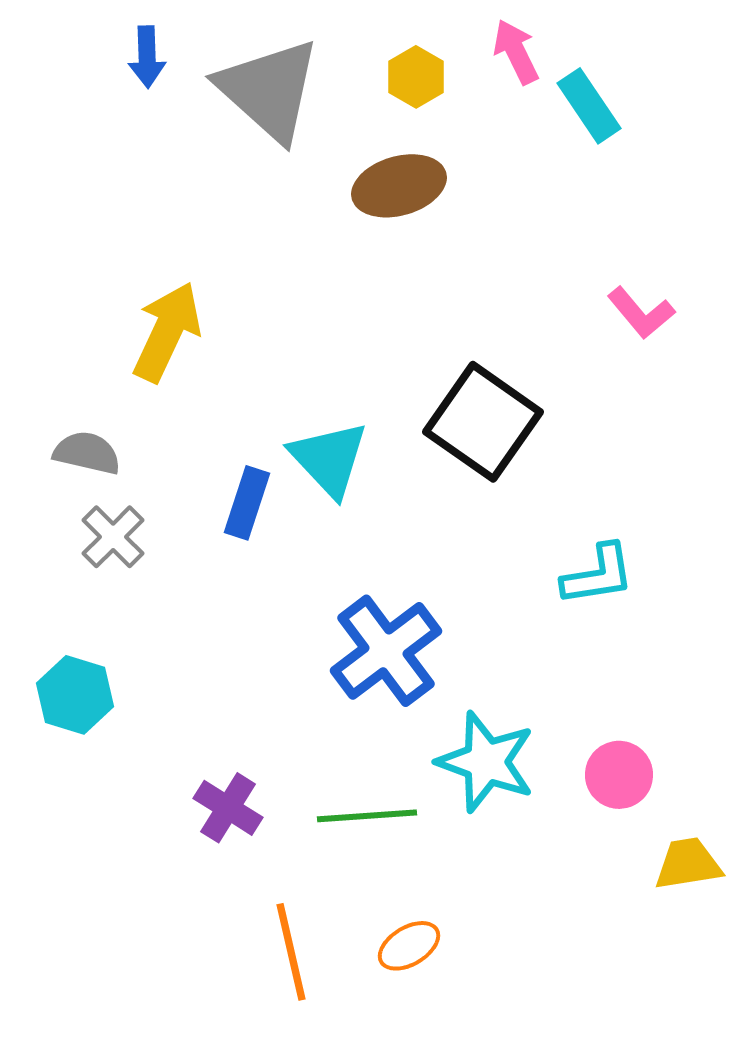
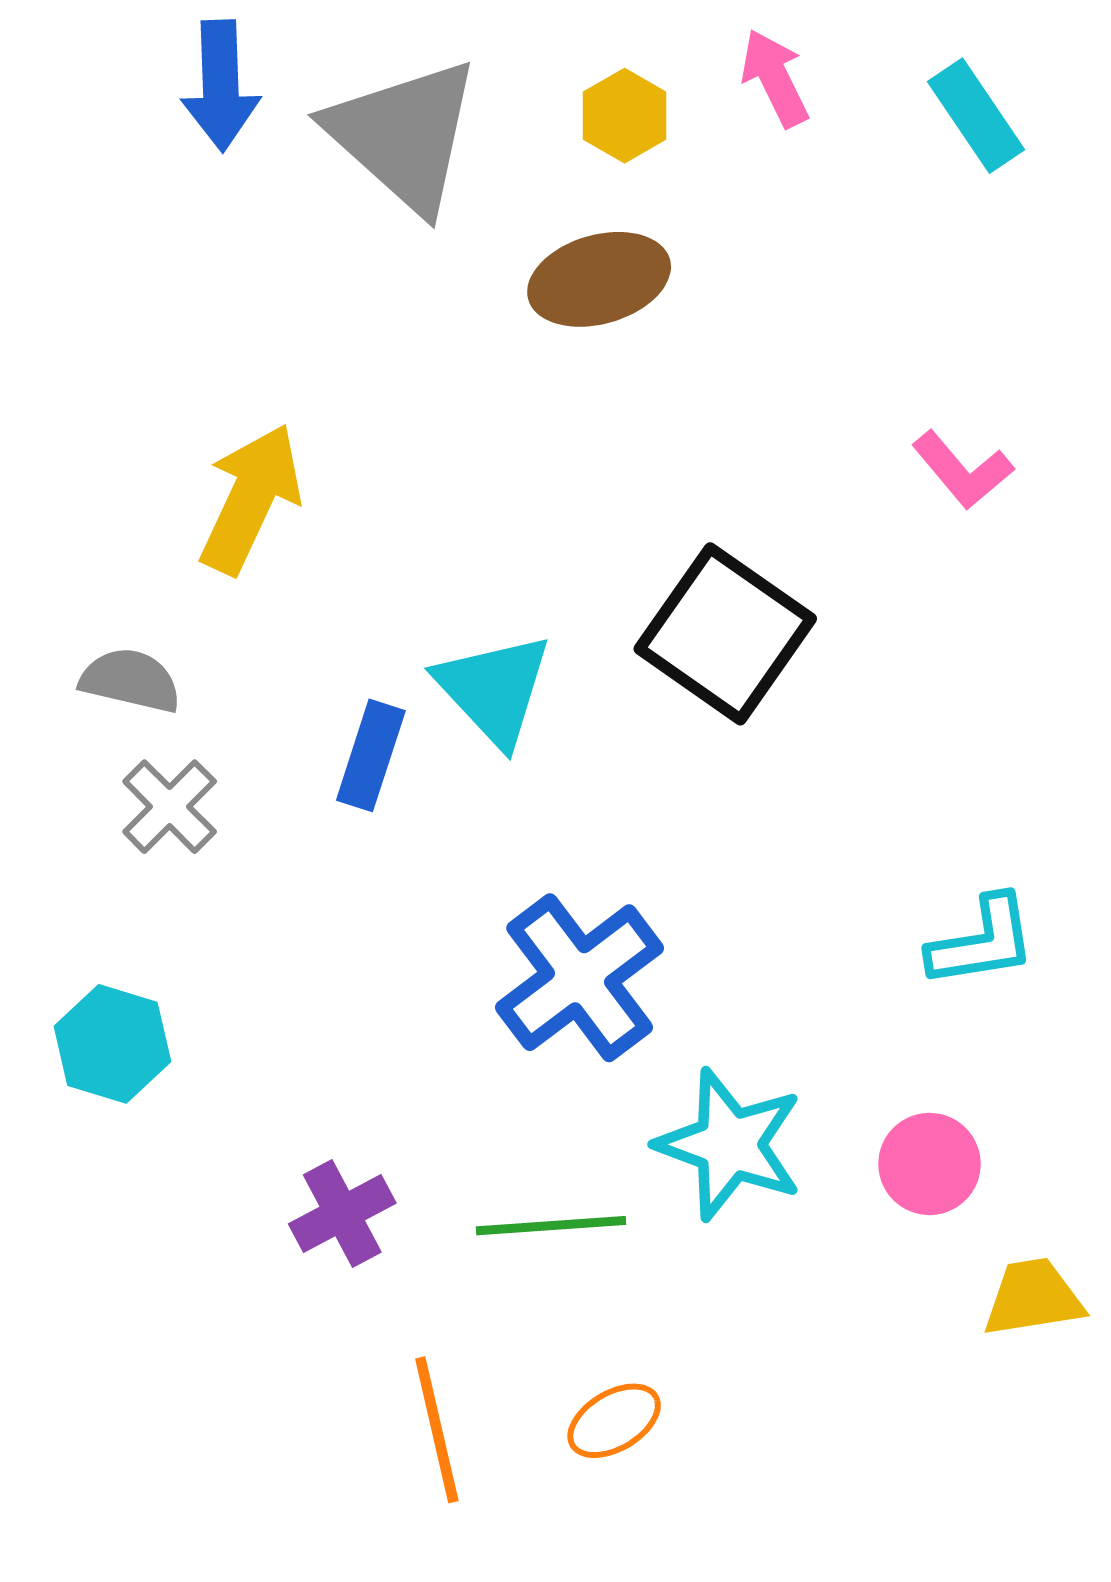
blue arrow: (147, 57) -> (221, 86), size x1.4
cyan rectangle: (589, 106) -> (976, 116), moved
cyan L-shape: (598, 575) -> (982, 942), moved
purple cross: (228, 808) -> (342, 1214), turned 30

